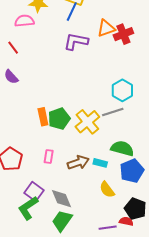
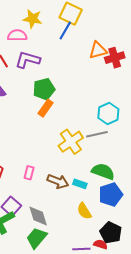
purple L-shape: (76, 41) -> (28, 60), moved
orange rectangle: (43, 117) -> (46, 108), moved, turned 42
green pentagon: (59, 119) -> (44, 89), moved
brown arrow: (78, 162) -> (58, 181), turned 35

